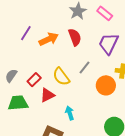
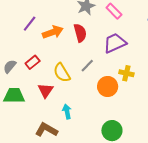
purple trapezoid: (109, 44) -> (115, 43), turned 35
red rectangle: (34, 80) -> (33, 62), moved
red triangle: (47, 95) -> (46, 91), turned -35

